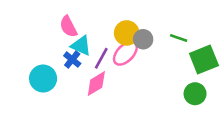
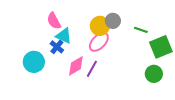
gray circle: (143, 39) -> (113, 21), moved
purple line: (101, 58) -> (92, 69), moved

